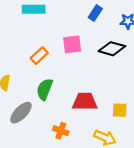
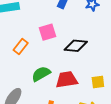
black diamond: (112, 49) -> (76, 46), moved
green semicircle: (45, 89) -> (41, 74), moved, turned 48

